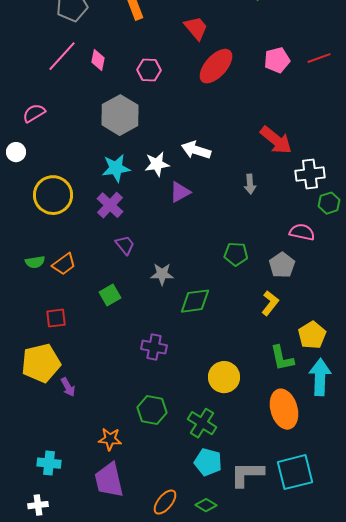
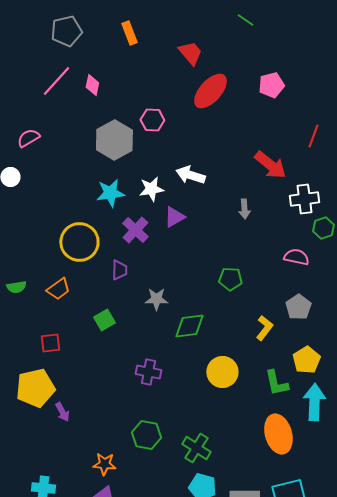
red line: (319, 58) -> (313, 136), moved, turned -50
pink hexagon: (149, 70) -> (152, 120), moved
yellow circle: (53, 195) -> (79, 242), moved
purple cross: (110, 205) -> (135, 230), moved
purple trapezoid: (125, 245) -> (119, 270), turned 40
green semicircle: (35, 262) -> (16, 287), moved
gray pentagon: (282, 265) -> (298, 307), moved
yellow circle: (224, 377) -> (222, 372), moved

